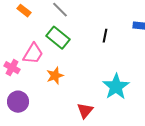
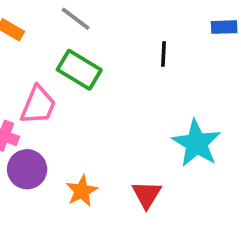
orange star: (55, 76) -> (82, 191), moved
purple circle: (18, 102) -> (27, 169), moved

